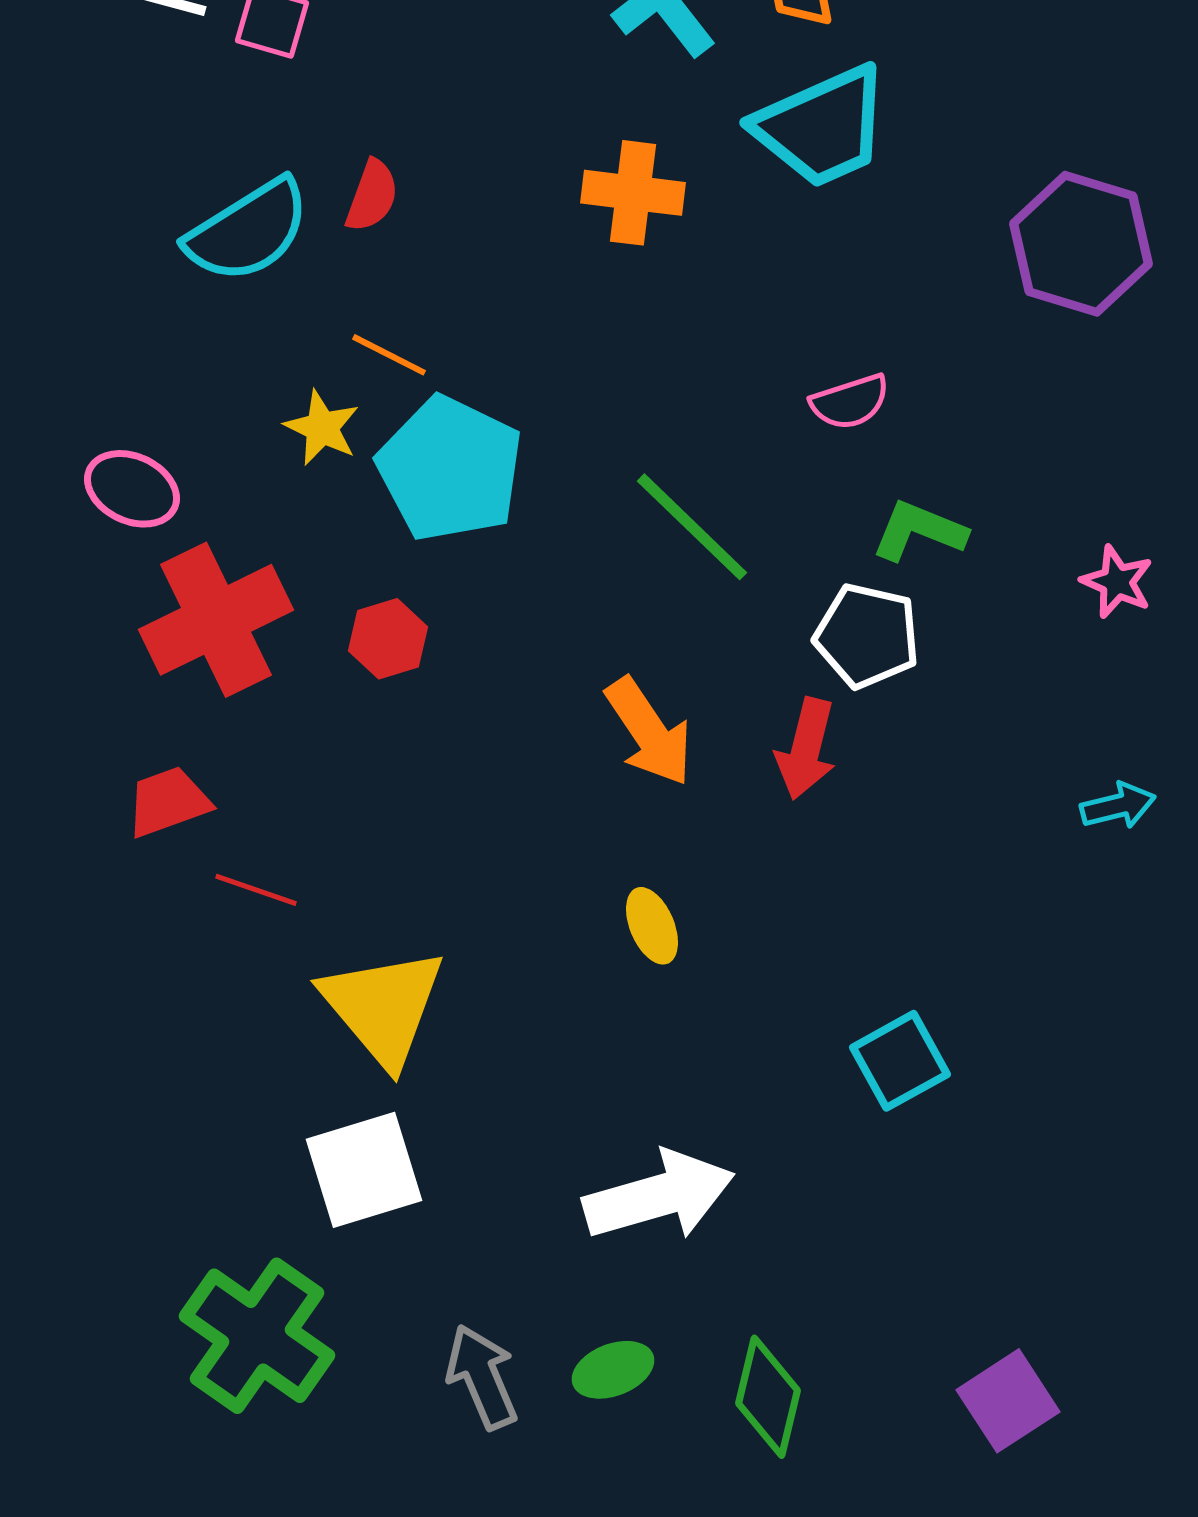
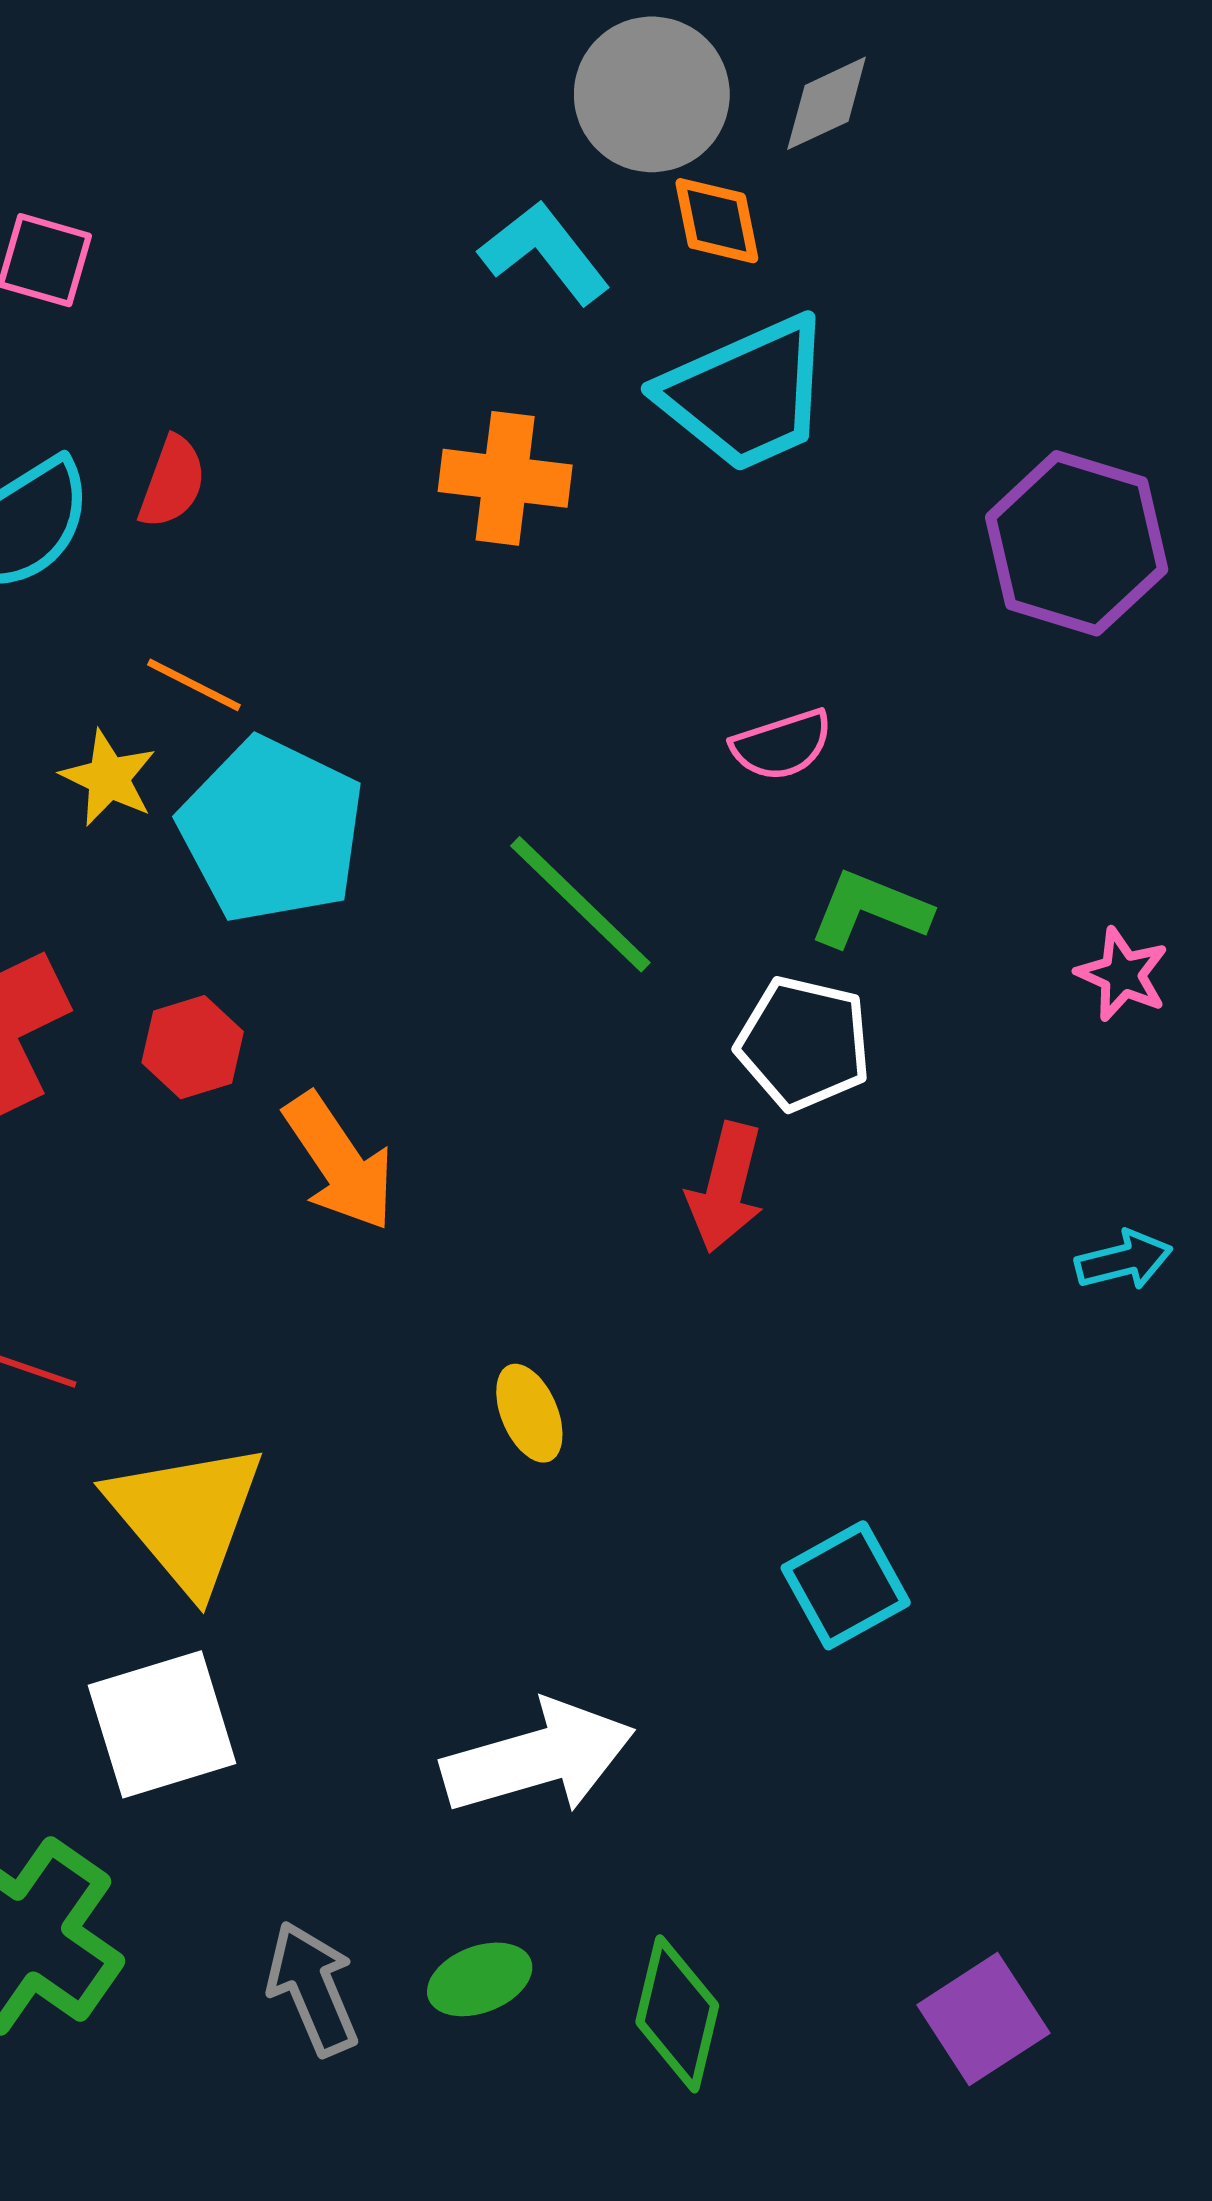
orange arrow: (649, 732) -> (339, 1162), moved

